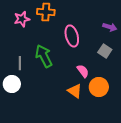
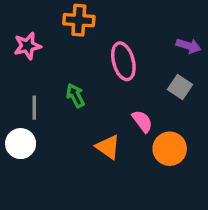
pink star: (22, 19) -> (27, 46), moved
green arrow: (44, 56) -> (75, 96), size x0.6
orange triangle: (75, 91) -> (108, 147), moved

